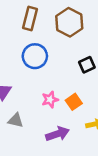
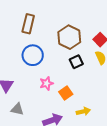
brown hexagon: (69, 22) -> (69, 37), moved
pink star: (50, 100) -> (46, 83), moved

